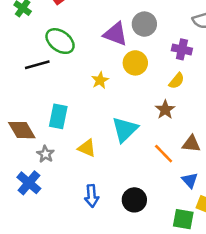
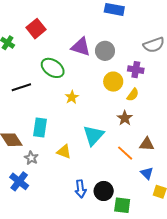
purple triangle: (115, 34) -> (81, 47), moved
green ellipse: (60, 41) -> (53, 68), moved
yellow circle: (135, 63) -> (113, 82), moved
blue arrow: (92, 196) -> (81, 189), moved
green square: (183, 219) -> (122, 205), moved

